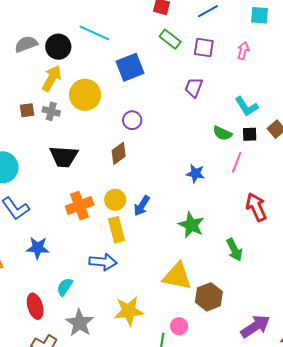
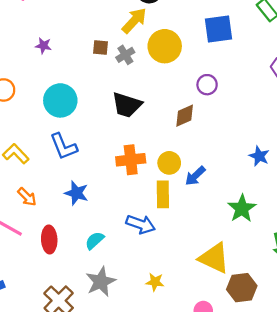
gray cross: (51, 111) -> (125, 55), turned 30
red ellipse: (35, 306) -> (49, 239), moved
yellow star: (129, 311) -> (155, 282), size x0.6

